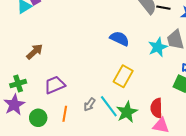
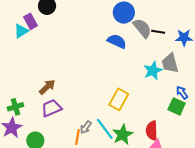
blue semicircle: (119, 39) -> (117, 41), moved
brown arrow: (35, 52) -> (47, 87), moved
orange line: (65, 114) -> (77, 137), moved

